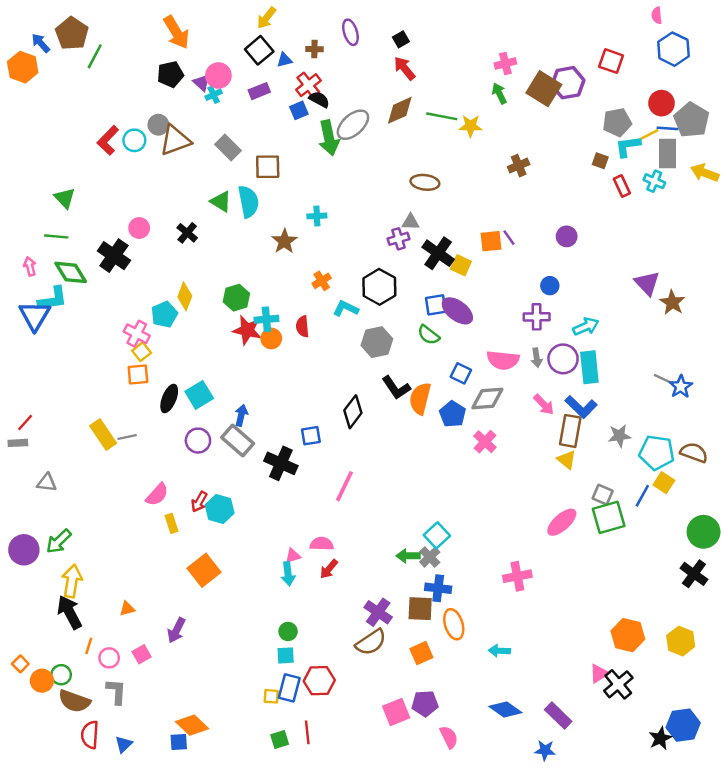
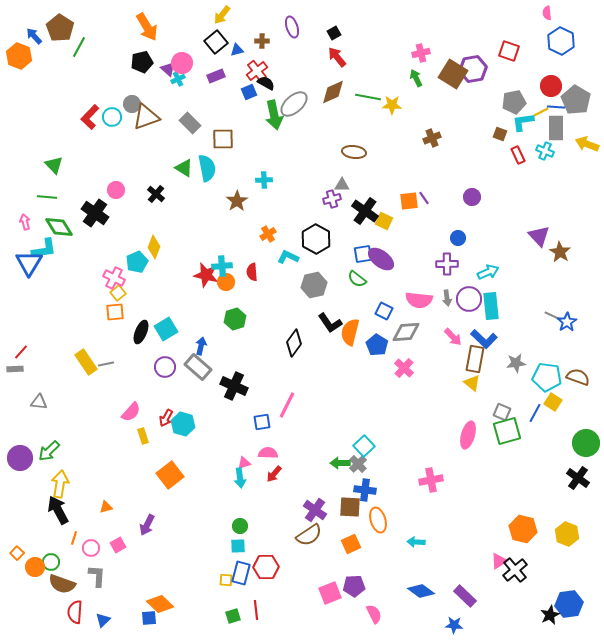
green hexagon: (236, 298) -> (235, 319), moved
blue square: (311, 436) -> (262, 422), moved
pink ellipse: (562, 522) -> (468, 435), turned -32

